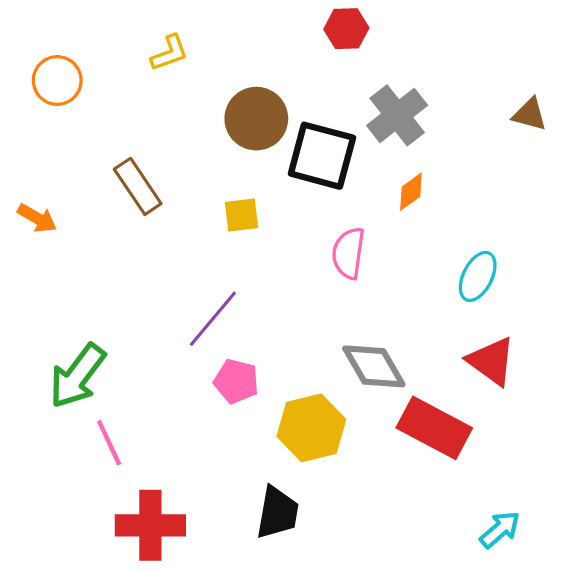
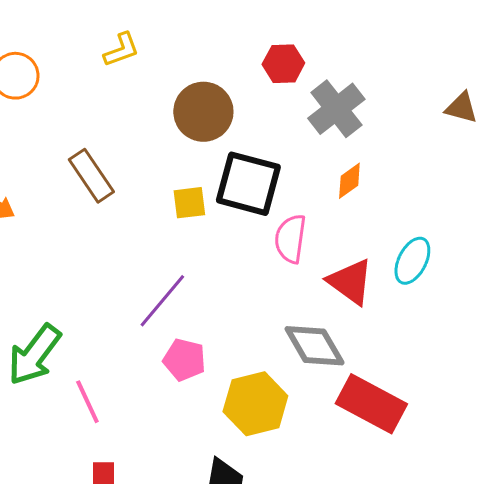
red hexagon: (346, 29) -> (283, 64), moved
black square: (322, 156) -> (248, 184), moved
red triangle: (491, 361) -> (350, 282), moved
pink line: (109, 443) -> (87, 402), moved

